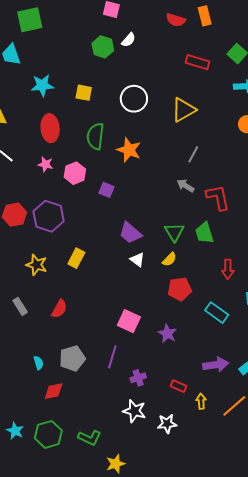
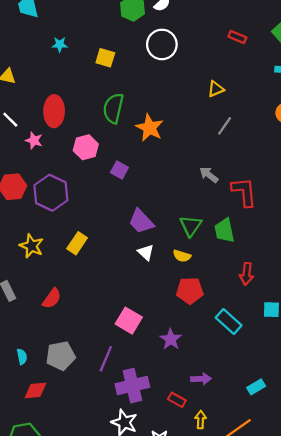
red rectangle: (198, 62) -> (237, 37), size x0.7
cyan star: (42, 85) -> (60, 44), size x0.6
white circle: (134, 99) -> (162, 44), moved
yellow triangle: (183, 110) -> (216, 89), size x0.6
red ellipse: (50, 128) -> (54, 111), moved
gray line: (193, 154) -> (225, 126), moved
pink star: (45, 164) -> (34, 140), moved
yellow semicircle: (169, 259) -> (182, 256), turned 56
purple arrow: (216, 365) -> (201, 379), moved, size x0.7
purple cross: (138, 378) -> (132, 386), size x1.8

